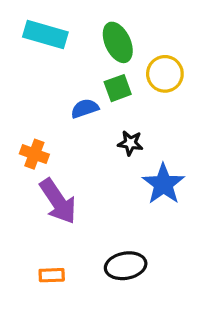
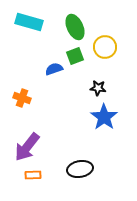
black star: (130, 143) -> (98, 88), moved
purple arrow: (58, 201) -> (27, 147), moved, turned 72

